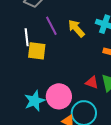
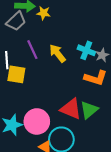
red triangle: (92, 82) -> (71, 109), size x1.6

